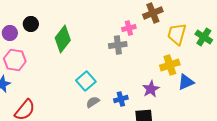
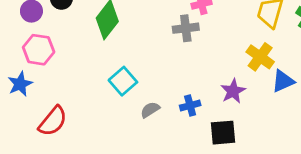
yellow cross: (170, 65) -> (260, 57), turned -36
cyan square: (86, 81) -> (123, 81), moved

